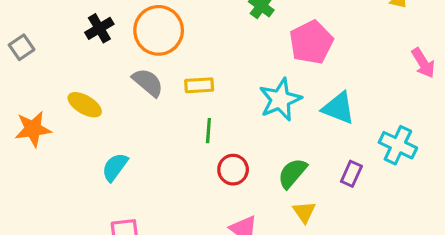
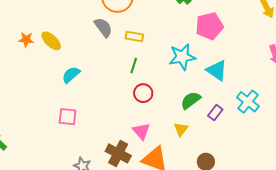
yellow ellipse: (85, 105) -> (51, 41), moved
orange star: (33, 129) -> (26, 40), size x0.7
green semicircle: (292, 173) -> (191, 100), moved

